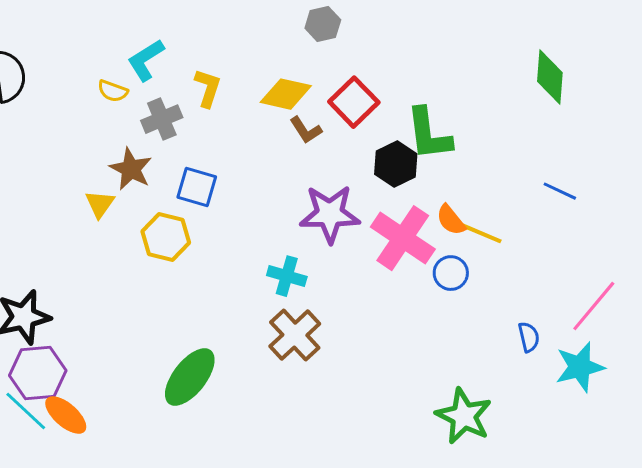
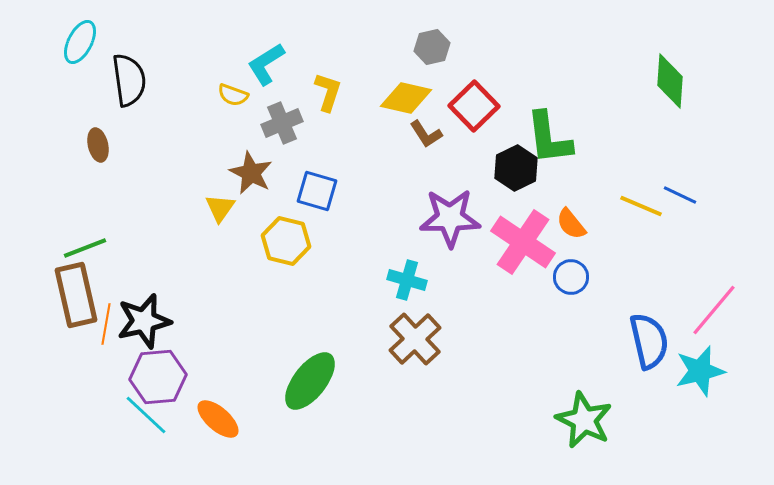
gray hexagon: (323, 24) -> (432, 47), moved
yellow line: (481, 233) -> (641, 206), moved
blue semicircle: (529, 337) -> (649, 341), size x1.8
orange ellipse: (66, 415) -> (218, 419), moved

